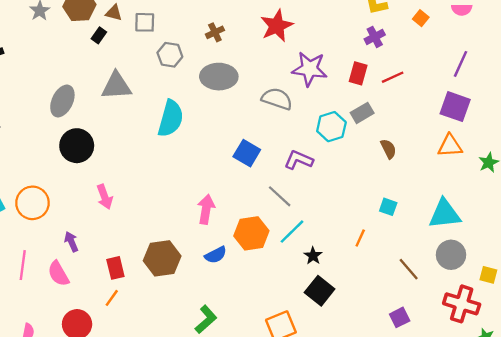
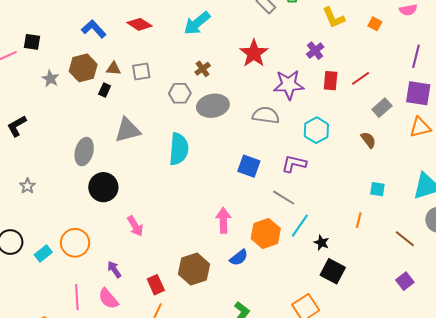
purple cross: (375, 37) -> (315, 51), moved
gray hexagon: (170, 55) -> (180, 93), moved
gray rectangle: (362, 113) -> (382, 108), moved

